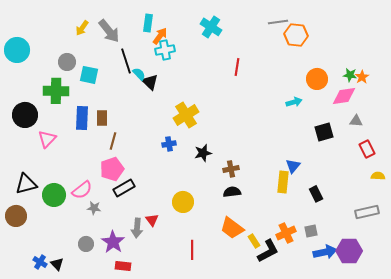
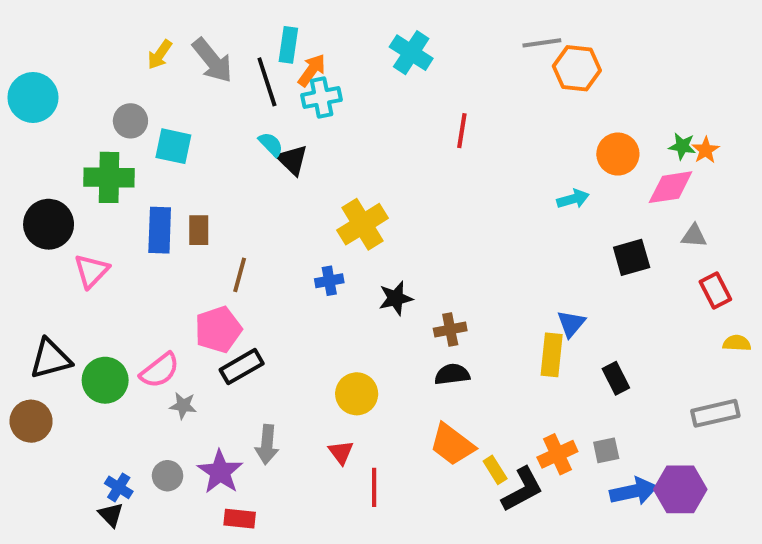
black line: (126, 61) -> (267, 82), moved
brown line: (113, 141) -> (240, 275), moved
red triangle: (152, 220) -> (341, 452), moved
blue cross: (40, 262) -> (119, 487), moved

